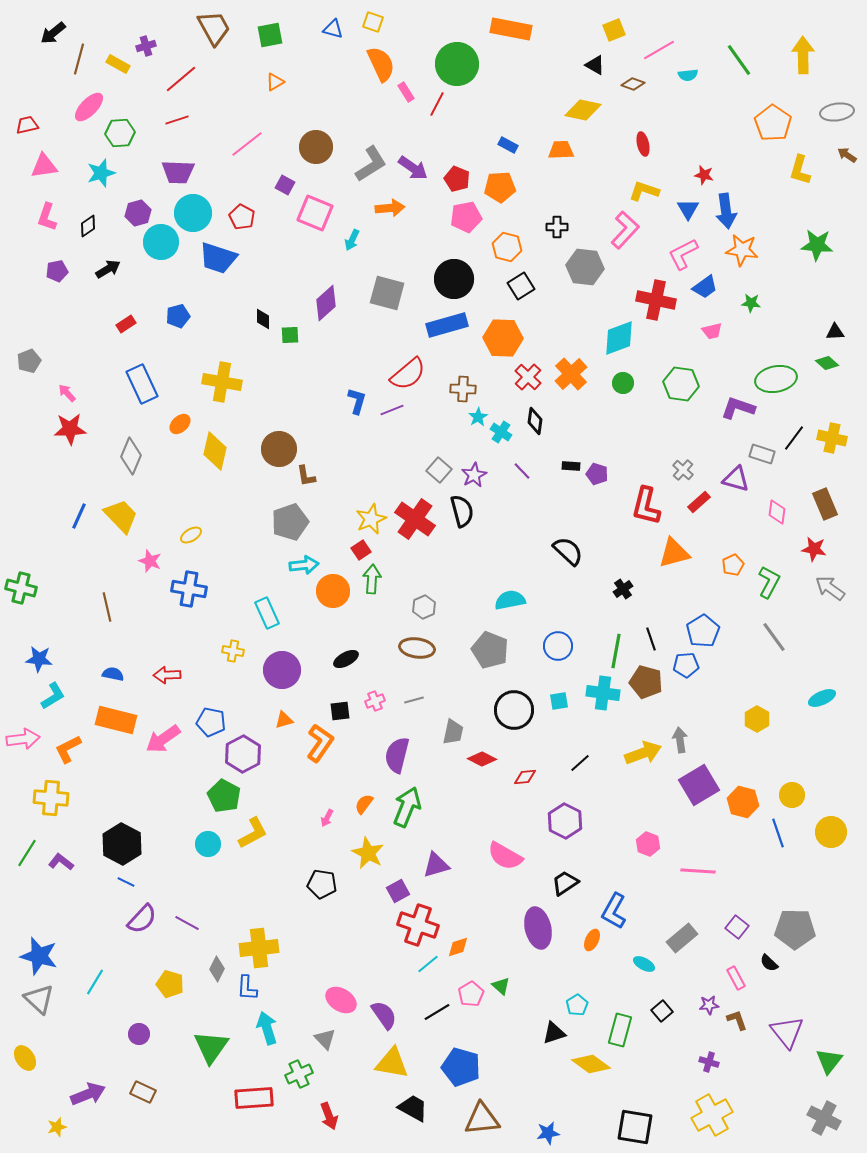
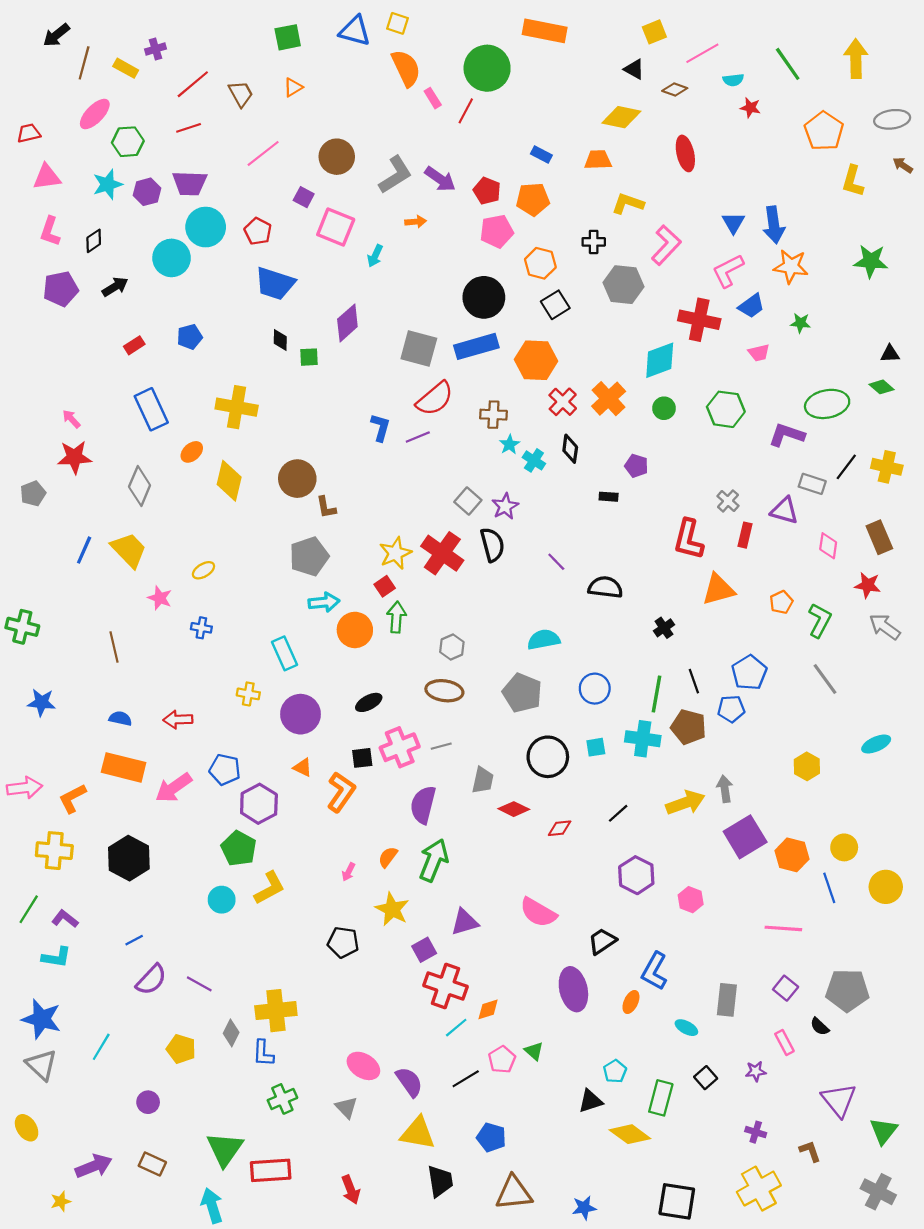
brown trapezoid: (214, 28) -> (241, 94), moved, size x0.7
blue triangle: (333, 29) -> (355, 31), size x1.5
red ellipse: (643, 144) -> (685, 153), size x1.4
red star: (704, 175) -> (750, 108), moved
yellow L-shape: (644, 191) -> (628, 204), moved
orange arrow: (390, 208) -> (416, 222), size x0.7
purple hexagon: (138, 213) -> (147, 192), moved
blue trapezoid: (218, 258) -> (275, 284), moved
purple pentagon: (57, 271) -> (61, 289), size x1.5
gray square: (387, 293) -> (419, 349), moved
gray pentagon: (29, 361) -> (33, 494), moved
purple line: (522, 471) -> (556, 562), moved
purple pentagon: (597, 474) -> (636, 466), moved
red rectangle: (699, 502) -> (745, 535), turned -35
black semicircle: (568, 551) -> (605, 587), turned -36
blue cross: (189, 589) -> (201, 628), size x0.6
cyan L-shape: (53, 696) -> (56, 957), moved, turned 40
pink cross: (375, 701) -> (400, 747), size x1.8
orange triangle: (284, 720) -> (303, 767), turned 42
purple hexagon: (565, 821) -> (636, 875), moved
black hexagon: (122, 844) -> (129, 858), moved
pink line: (698, 871) -> (783, 928), moved
blue line: (126, 882) -> (134, 940), turned -54
gray rectangle: (682, 938) -> (727, 1000), turned -44
brown L-shape: (737, 1020) -> (810, 1151), moved
cyan arrow: (267, 1028) -> (212, 1206), moved
green triangle: (211, 1047) -> (225, 1149), moved
blue pentagon: (461, 1067) -> (491, 1137), size x0.7
green cross: (299, 1074) -> (282, 1099), moved
black trapezoid: (413, 1108) -> (440, 1181), turned 52

